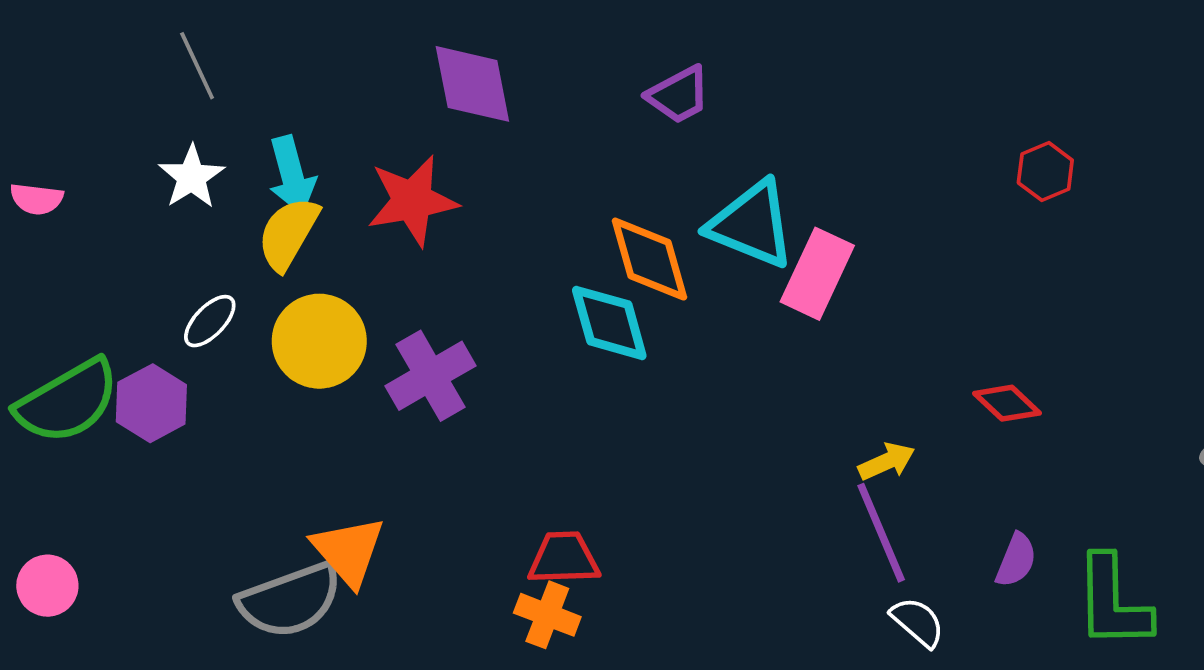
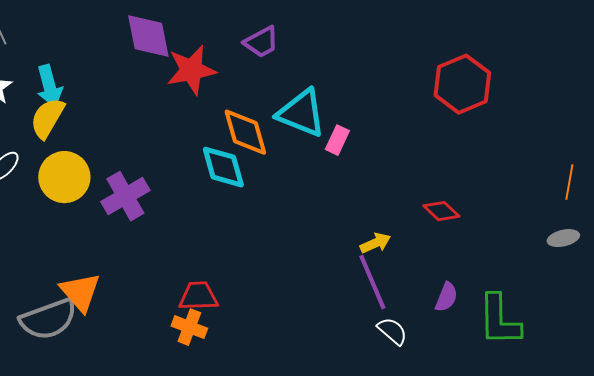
red hexagon: (1045, 171) -> (462, 84), size x1.8
red star: (412, 201) -> (191, 70), moved
pink rectangle: (817, 274) -> (337, 140), size x0.6

